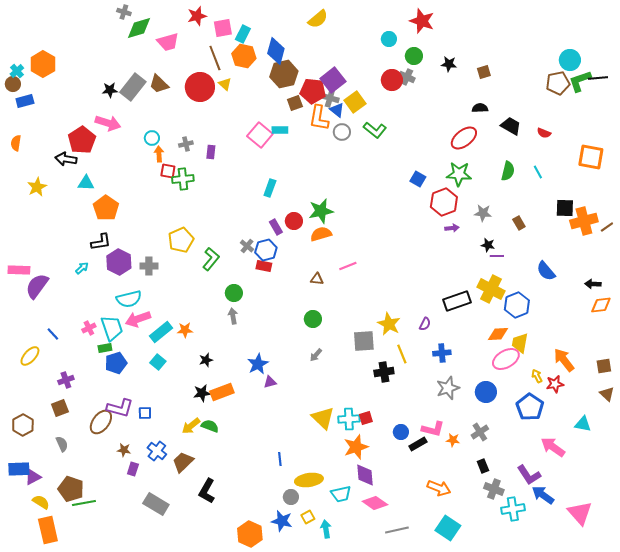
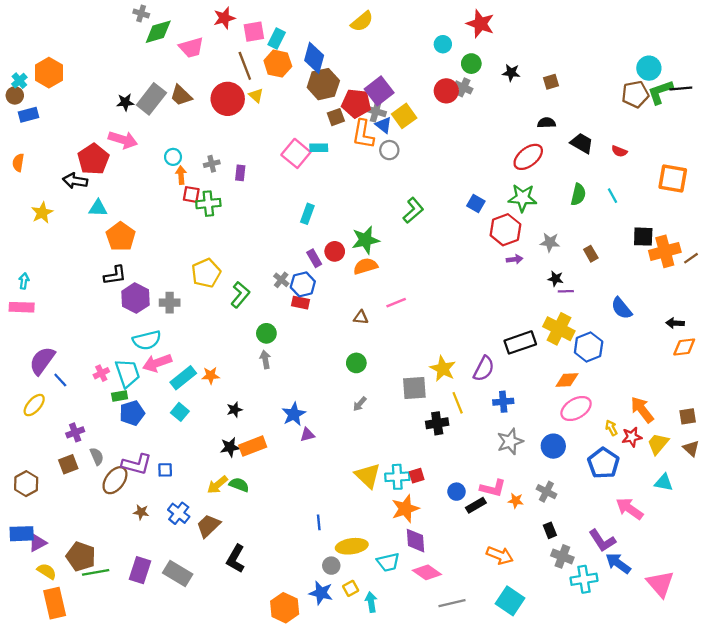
green L-shape: (375, 130) -> (413, 210), moved, turned -80
cyan arrow: (82, 268) -> (24, 281), moved, turned -40
purple semicircle: (37, 286) -> (42, 361), moved
purple semicircle: (425, 324) -> (484, 369), size x1.6
yellow trapezoid: (520, 343) -> (658, 444), moved, turned 30
gray cross: (480, 432) -> (546, 492), turned -30
gray semicircle: (62, 444) -> (97, 456), moved
purple rectangle: (133, 469) -> (140, 570), moved, size x1.6

